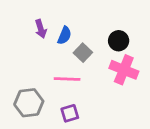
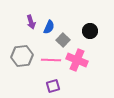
pink cross: (124, 70) -> (77, 60), moved
gray hexagon: (29, 103) -> (22, 56), moved

